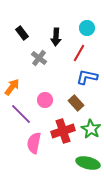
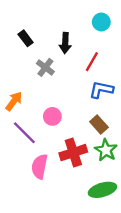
cyan circle: (87, 28) -> (101, 22), moved
brown rectangle: (76, 103) -> (99, 125), moved
green ellipse: (88, 163) -> (102, 190), turned -30

